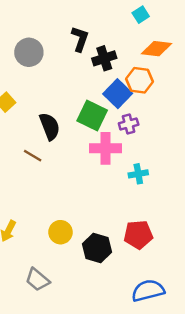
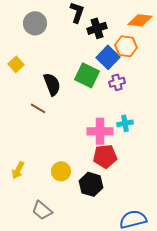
pink cross: (105, 148) -> (100, 131), moved
red pentagon: (138, 235) -> (105, 156), moved

